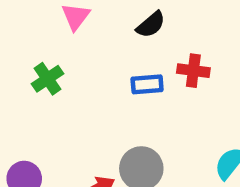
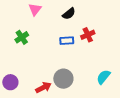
red cross: (193, 71) -> (88, 35), turned -32

